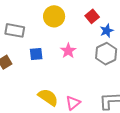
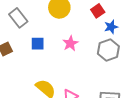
gray rectangle: (15, 30) -> (18, 18), turned 36

